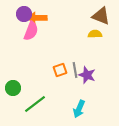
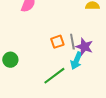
green line: (35, 104) -> (54, 76), moved
cyan arrow: (79, 109) -> (76, 61), moved

